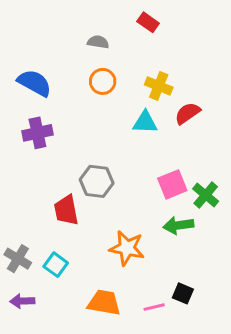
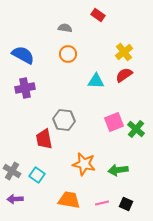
yellow cross: (159, 86) -> (124, 52), moved, turned 30
green arrow: (178, 225) -> (118, 170), moved
black square: (183, 293) -> (126, 204), moved

